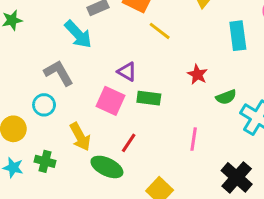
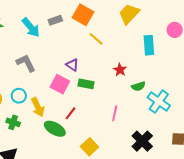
cyan arrow: (78, 34) -> (31, 27), moved
cyan circle: (44, 105) -> (19, 96), moved

